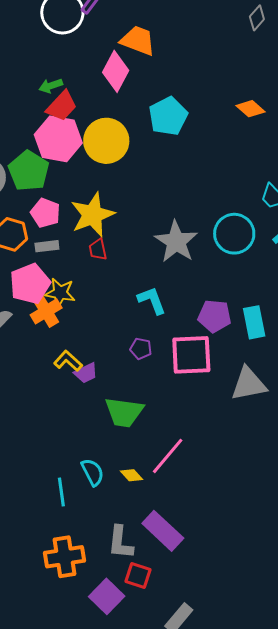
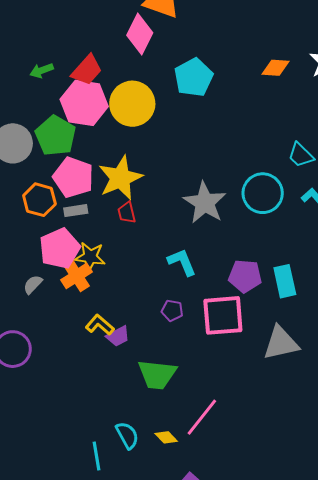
green arrow: (51, 86) -> (42, 70), moved
orange diamond: (250, 109) -> (276, 68), turned -36
pink pentagon: (45, 213) -> (73, 177), size x1.4

